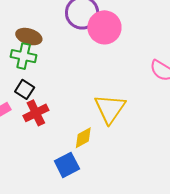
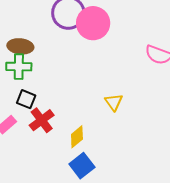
yellow triangle: (110, 109) -> (114, 102), size x0.6
yellow diamond: (83, 138) -> (77, 137), moved

